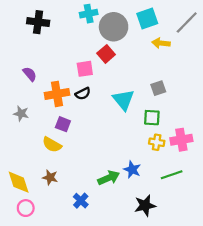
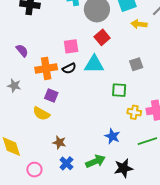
red square: (106, 54) -> (102, 37), moved
cyan triangle: (123, 100) -> (94, 64), moved, turned -50
green square: (152, 118) -> (119, 90), moved
brown star: (50, 177) -> (59, 142), moved
green arrow: (109, 178) -> (95, 161), moved
pink circle: (26, 208) -> (34, 170), moved

